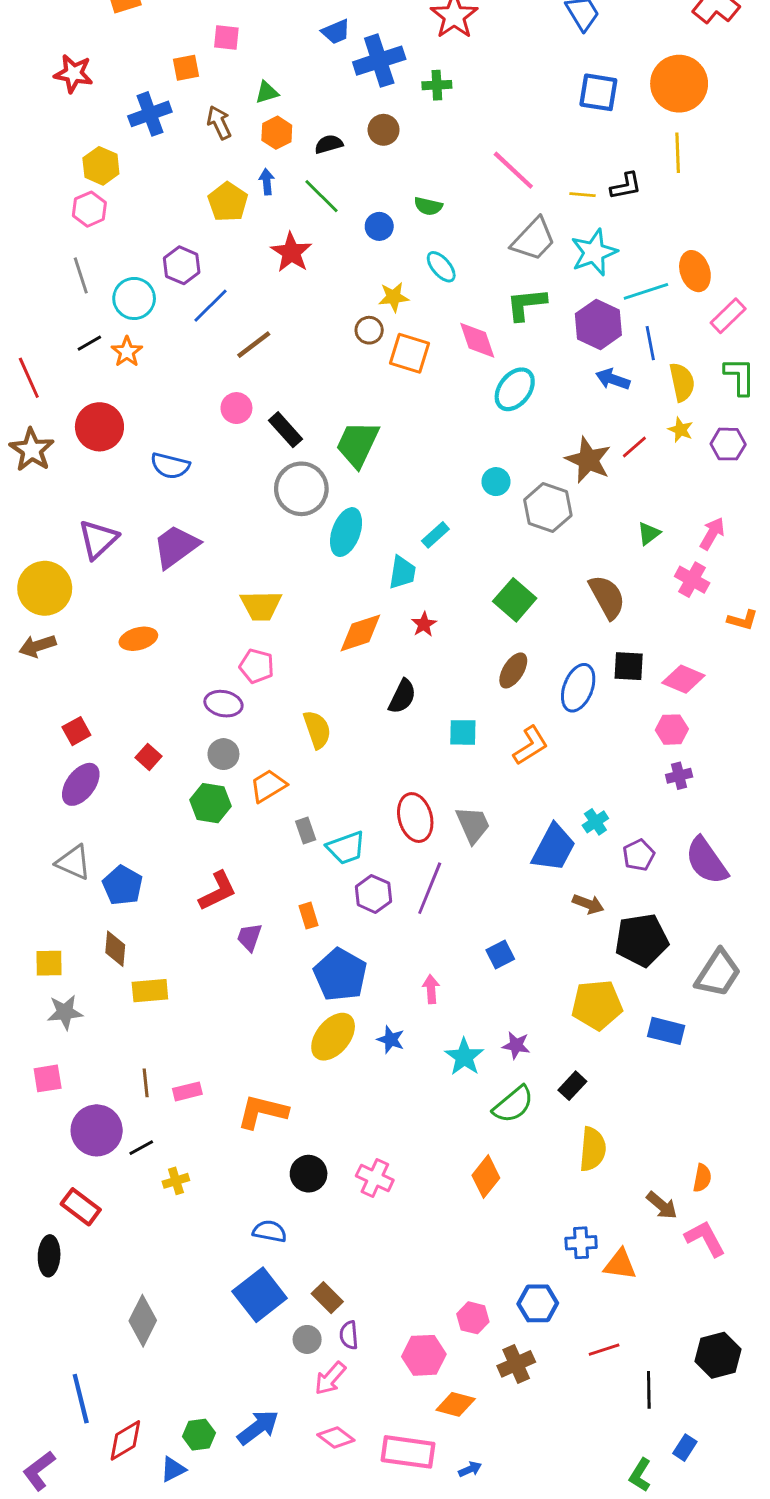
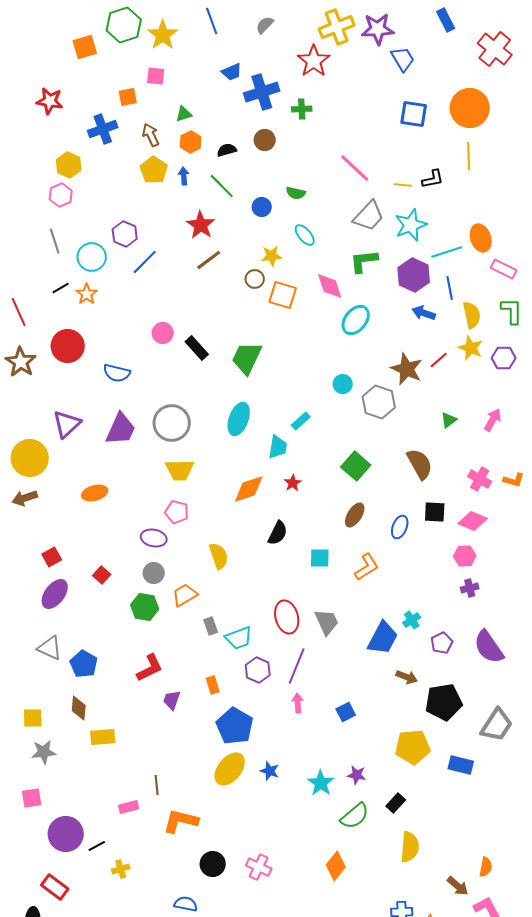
yellow pentagon: (228, 202) -> (154, 170), moved
pink rectangle: (728, 316) -> (504, 269), turned 70
brown line: (254, 345) -> (209, 260), moved
yellow star: (681, 430) -> (471, 348), size x1.4
gray circle: (301, 489) -> (172, 423), moved
purple trapezoid: (176, 546) -> (121, 429), turned 150
pink cross: (692, 580) -> (480, 479), moved
blue ellipse: (578, 688) -> (400, 527), size x0.7
pink arrow: (431, 989) -> (298, 703), moved
brown line: (146, 1083) -> (157, 785), moved

